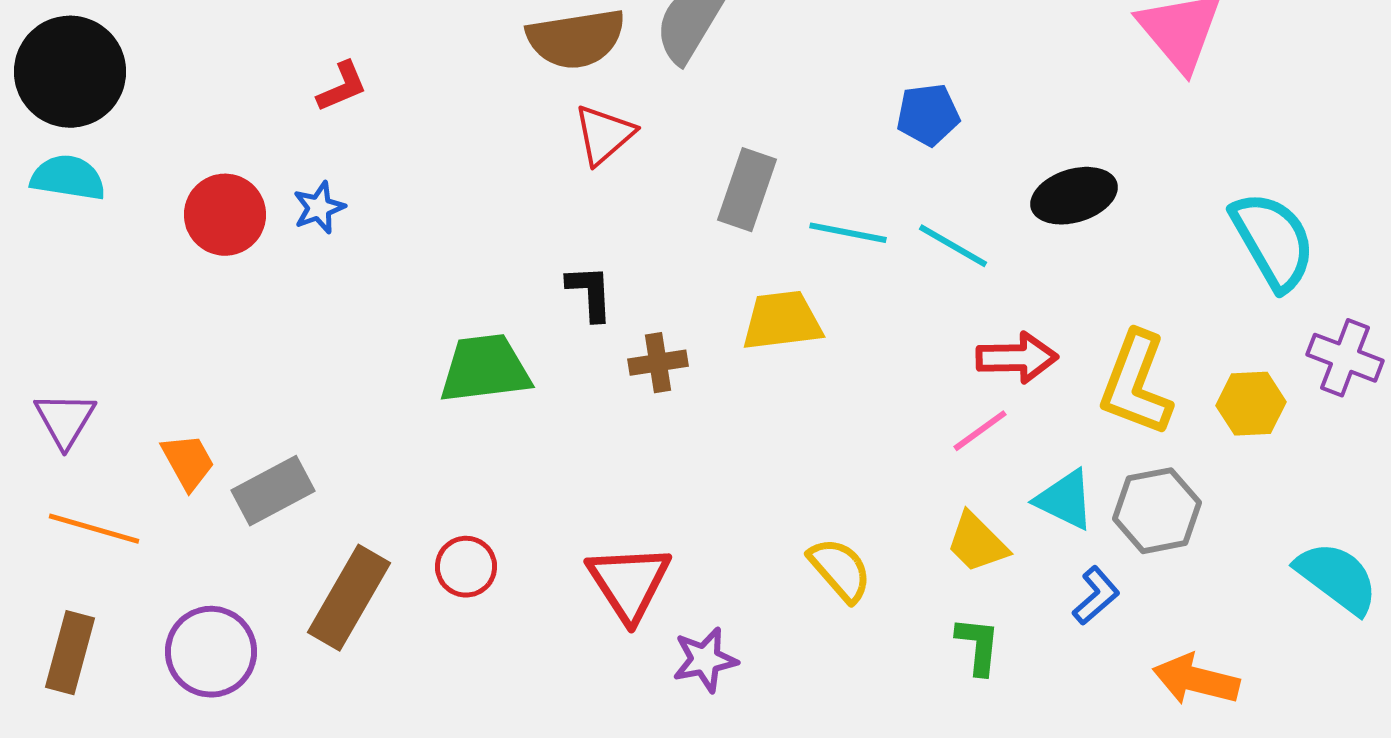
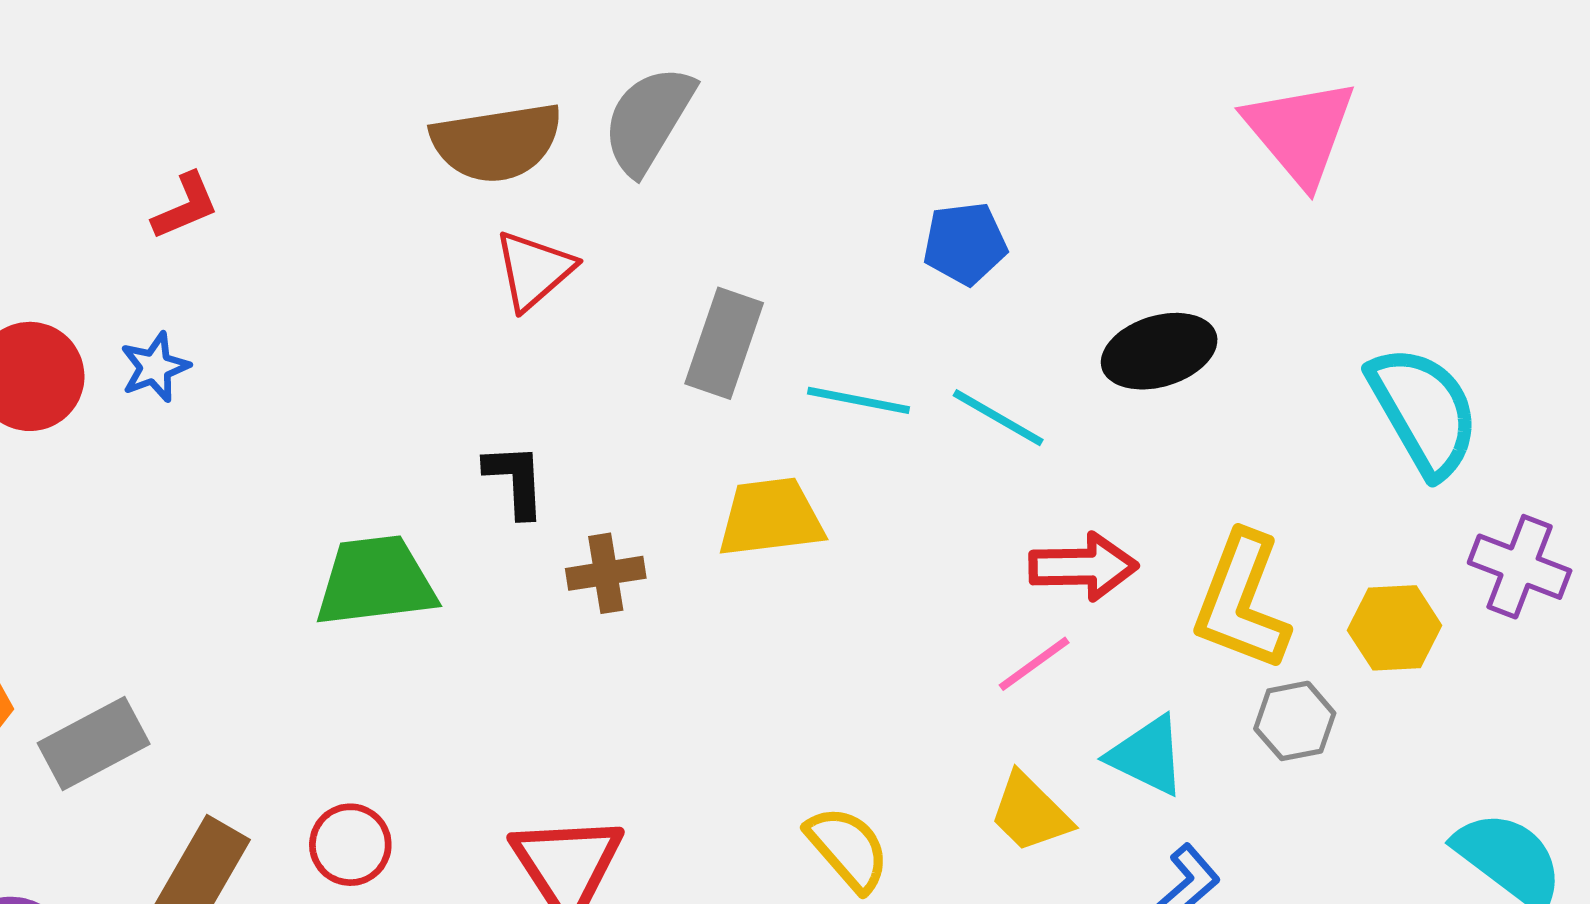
gray hexagon: (1157, 511) -> (1295, 721), moved, size x0.7

